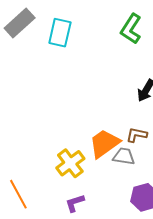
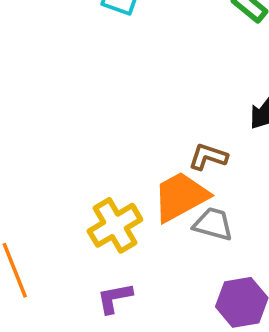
brown L-shape: (137, 135) -> (208, 157), moved

